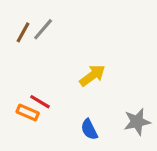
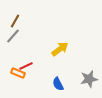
gray line: (43, 29) -> (13, 36), moved
red line: (40, 102) -> (26, 66), turned -56

